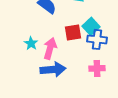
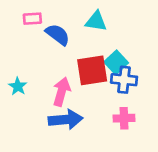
red square: (73, 32) -> (92, 70), size x1.4
cyan star: (31, 43) -> (18, 86), moved

